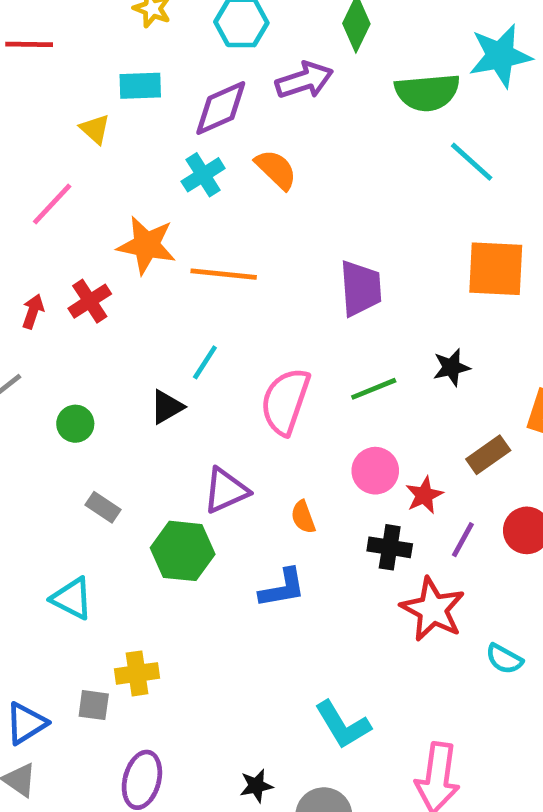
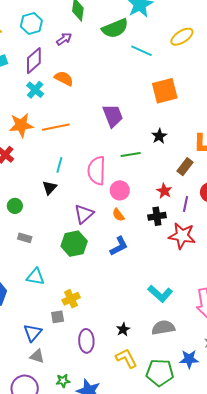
purple arrow: (304, 80) -> (64, 39), size x0.7
green line: (374, 389) -> (131, 154), turned 30
pink circle: (375, 471) -> (120, 190), moved
gray rectangle: (103, 507) -> (25, 238), moved
black star: (256, 786) -> (123, 329), moved

